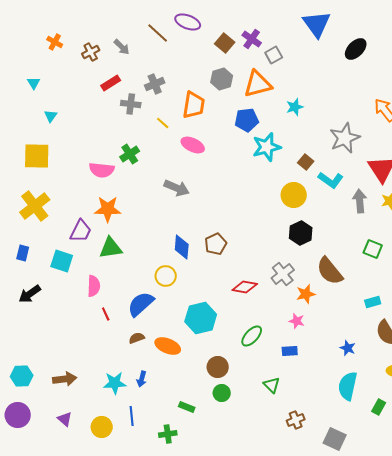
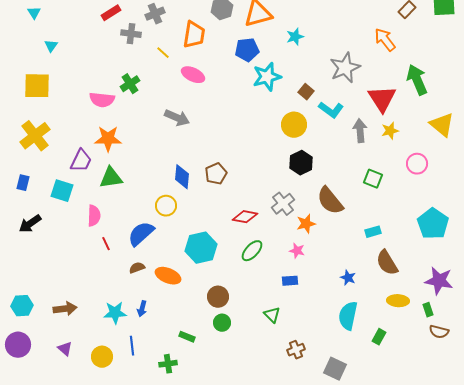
green ellipse: (252, 336) -> (252, 251), moved

